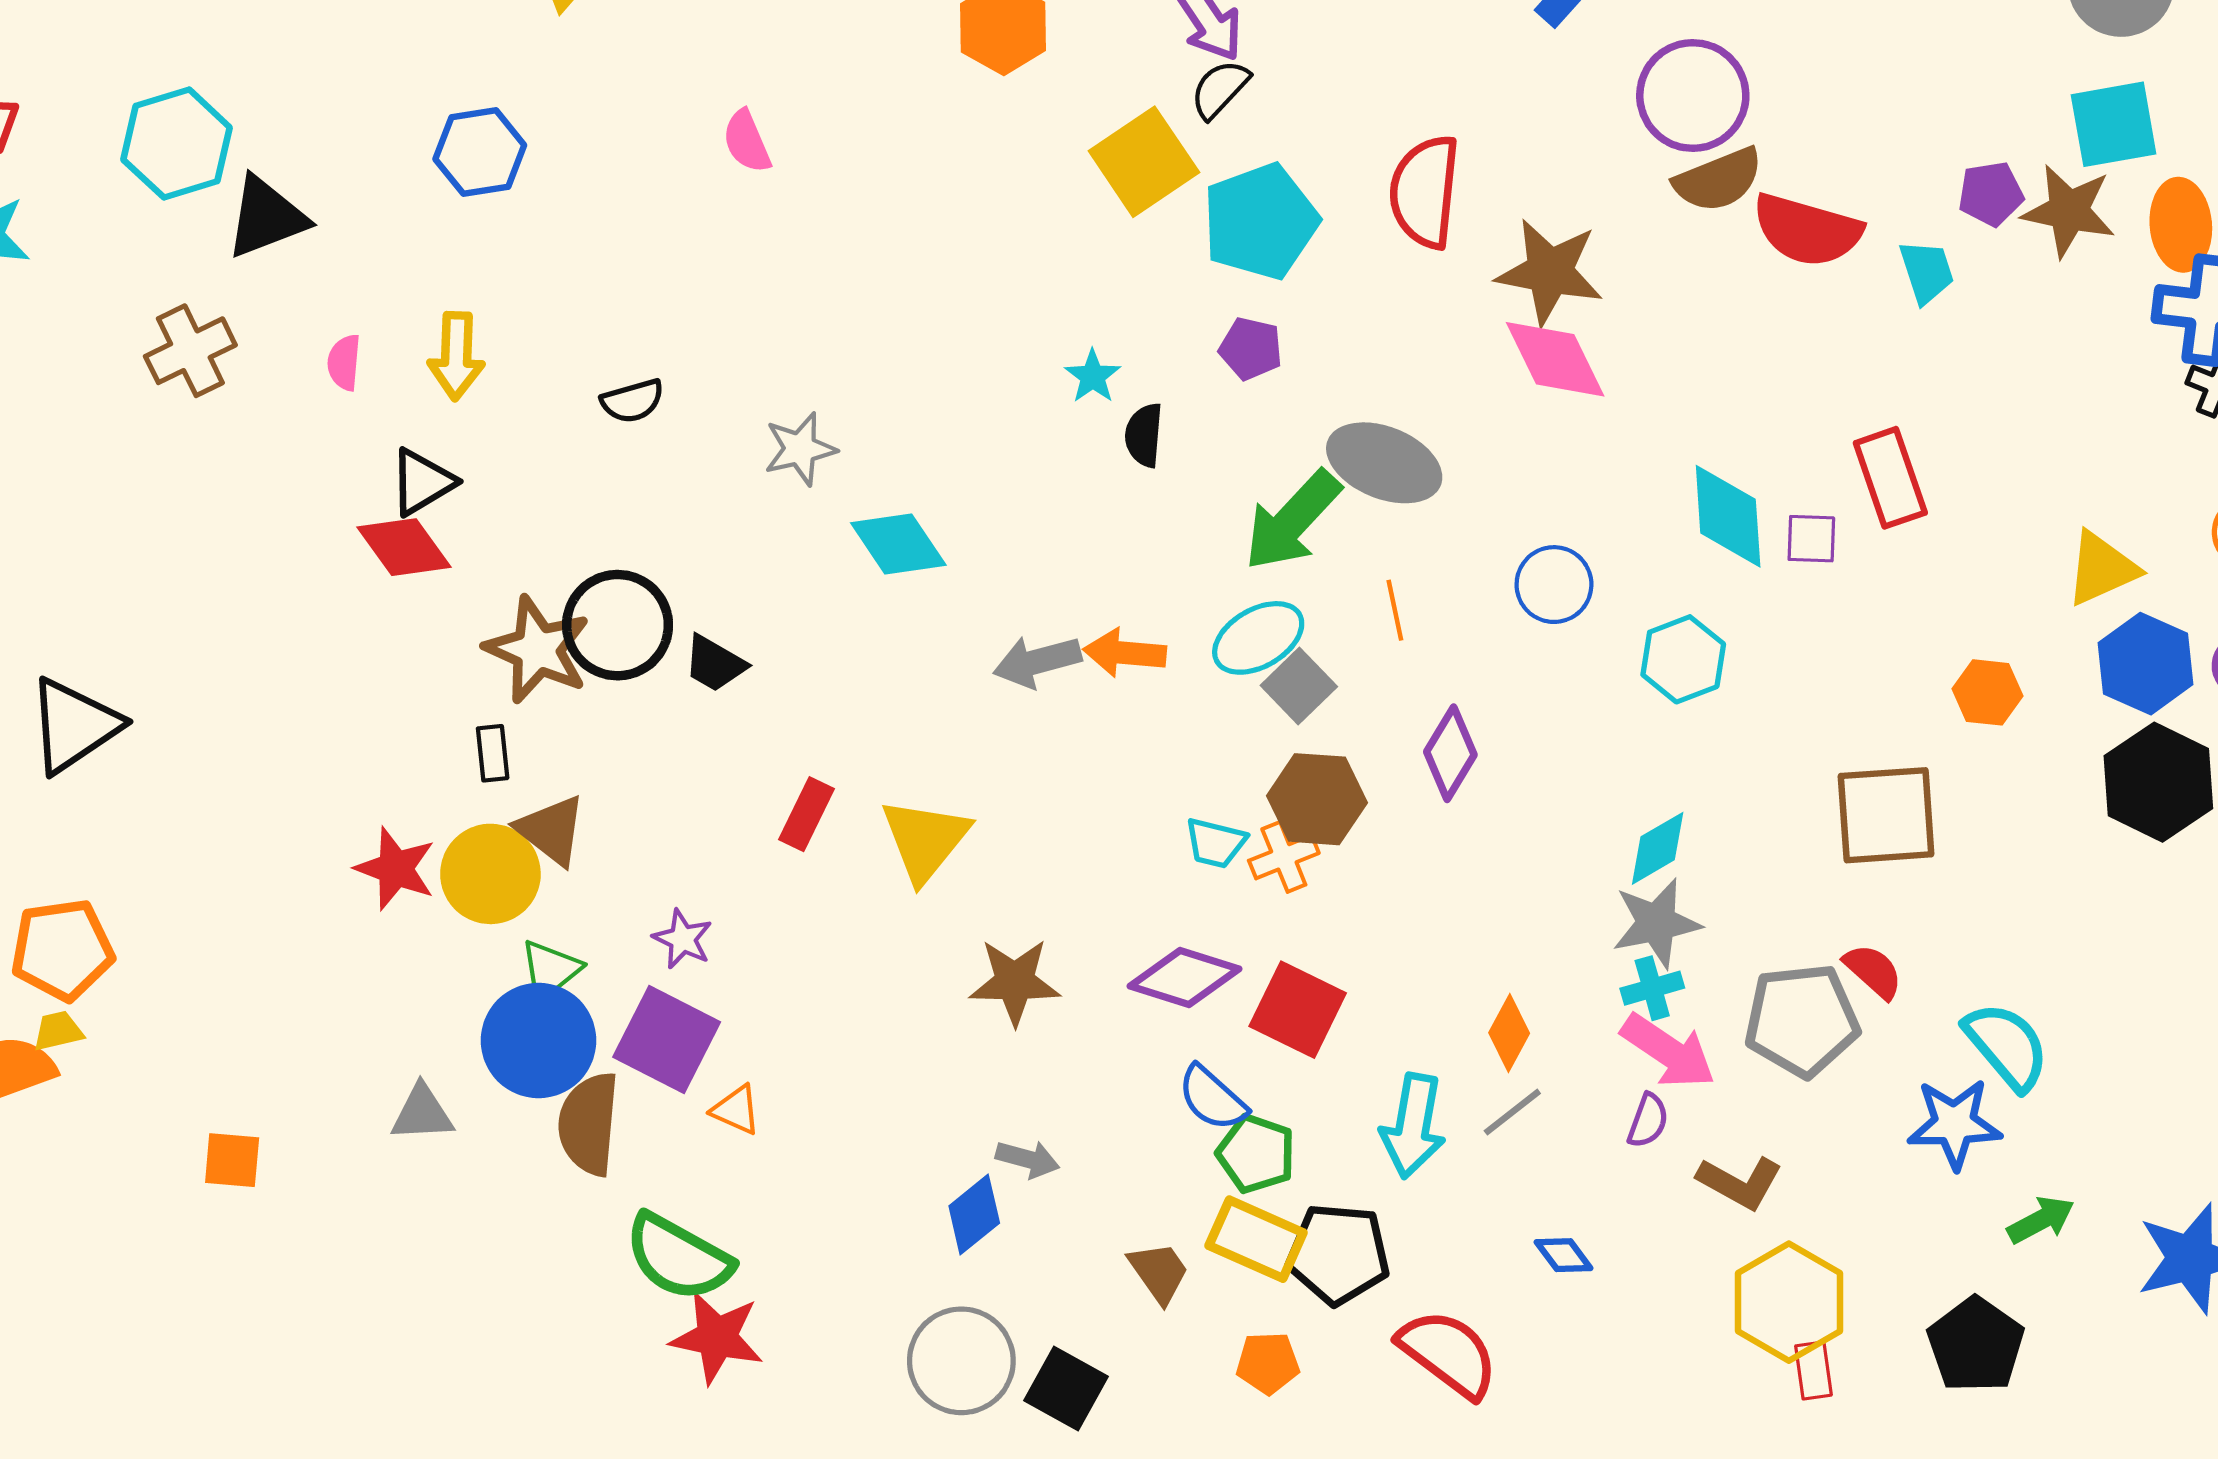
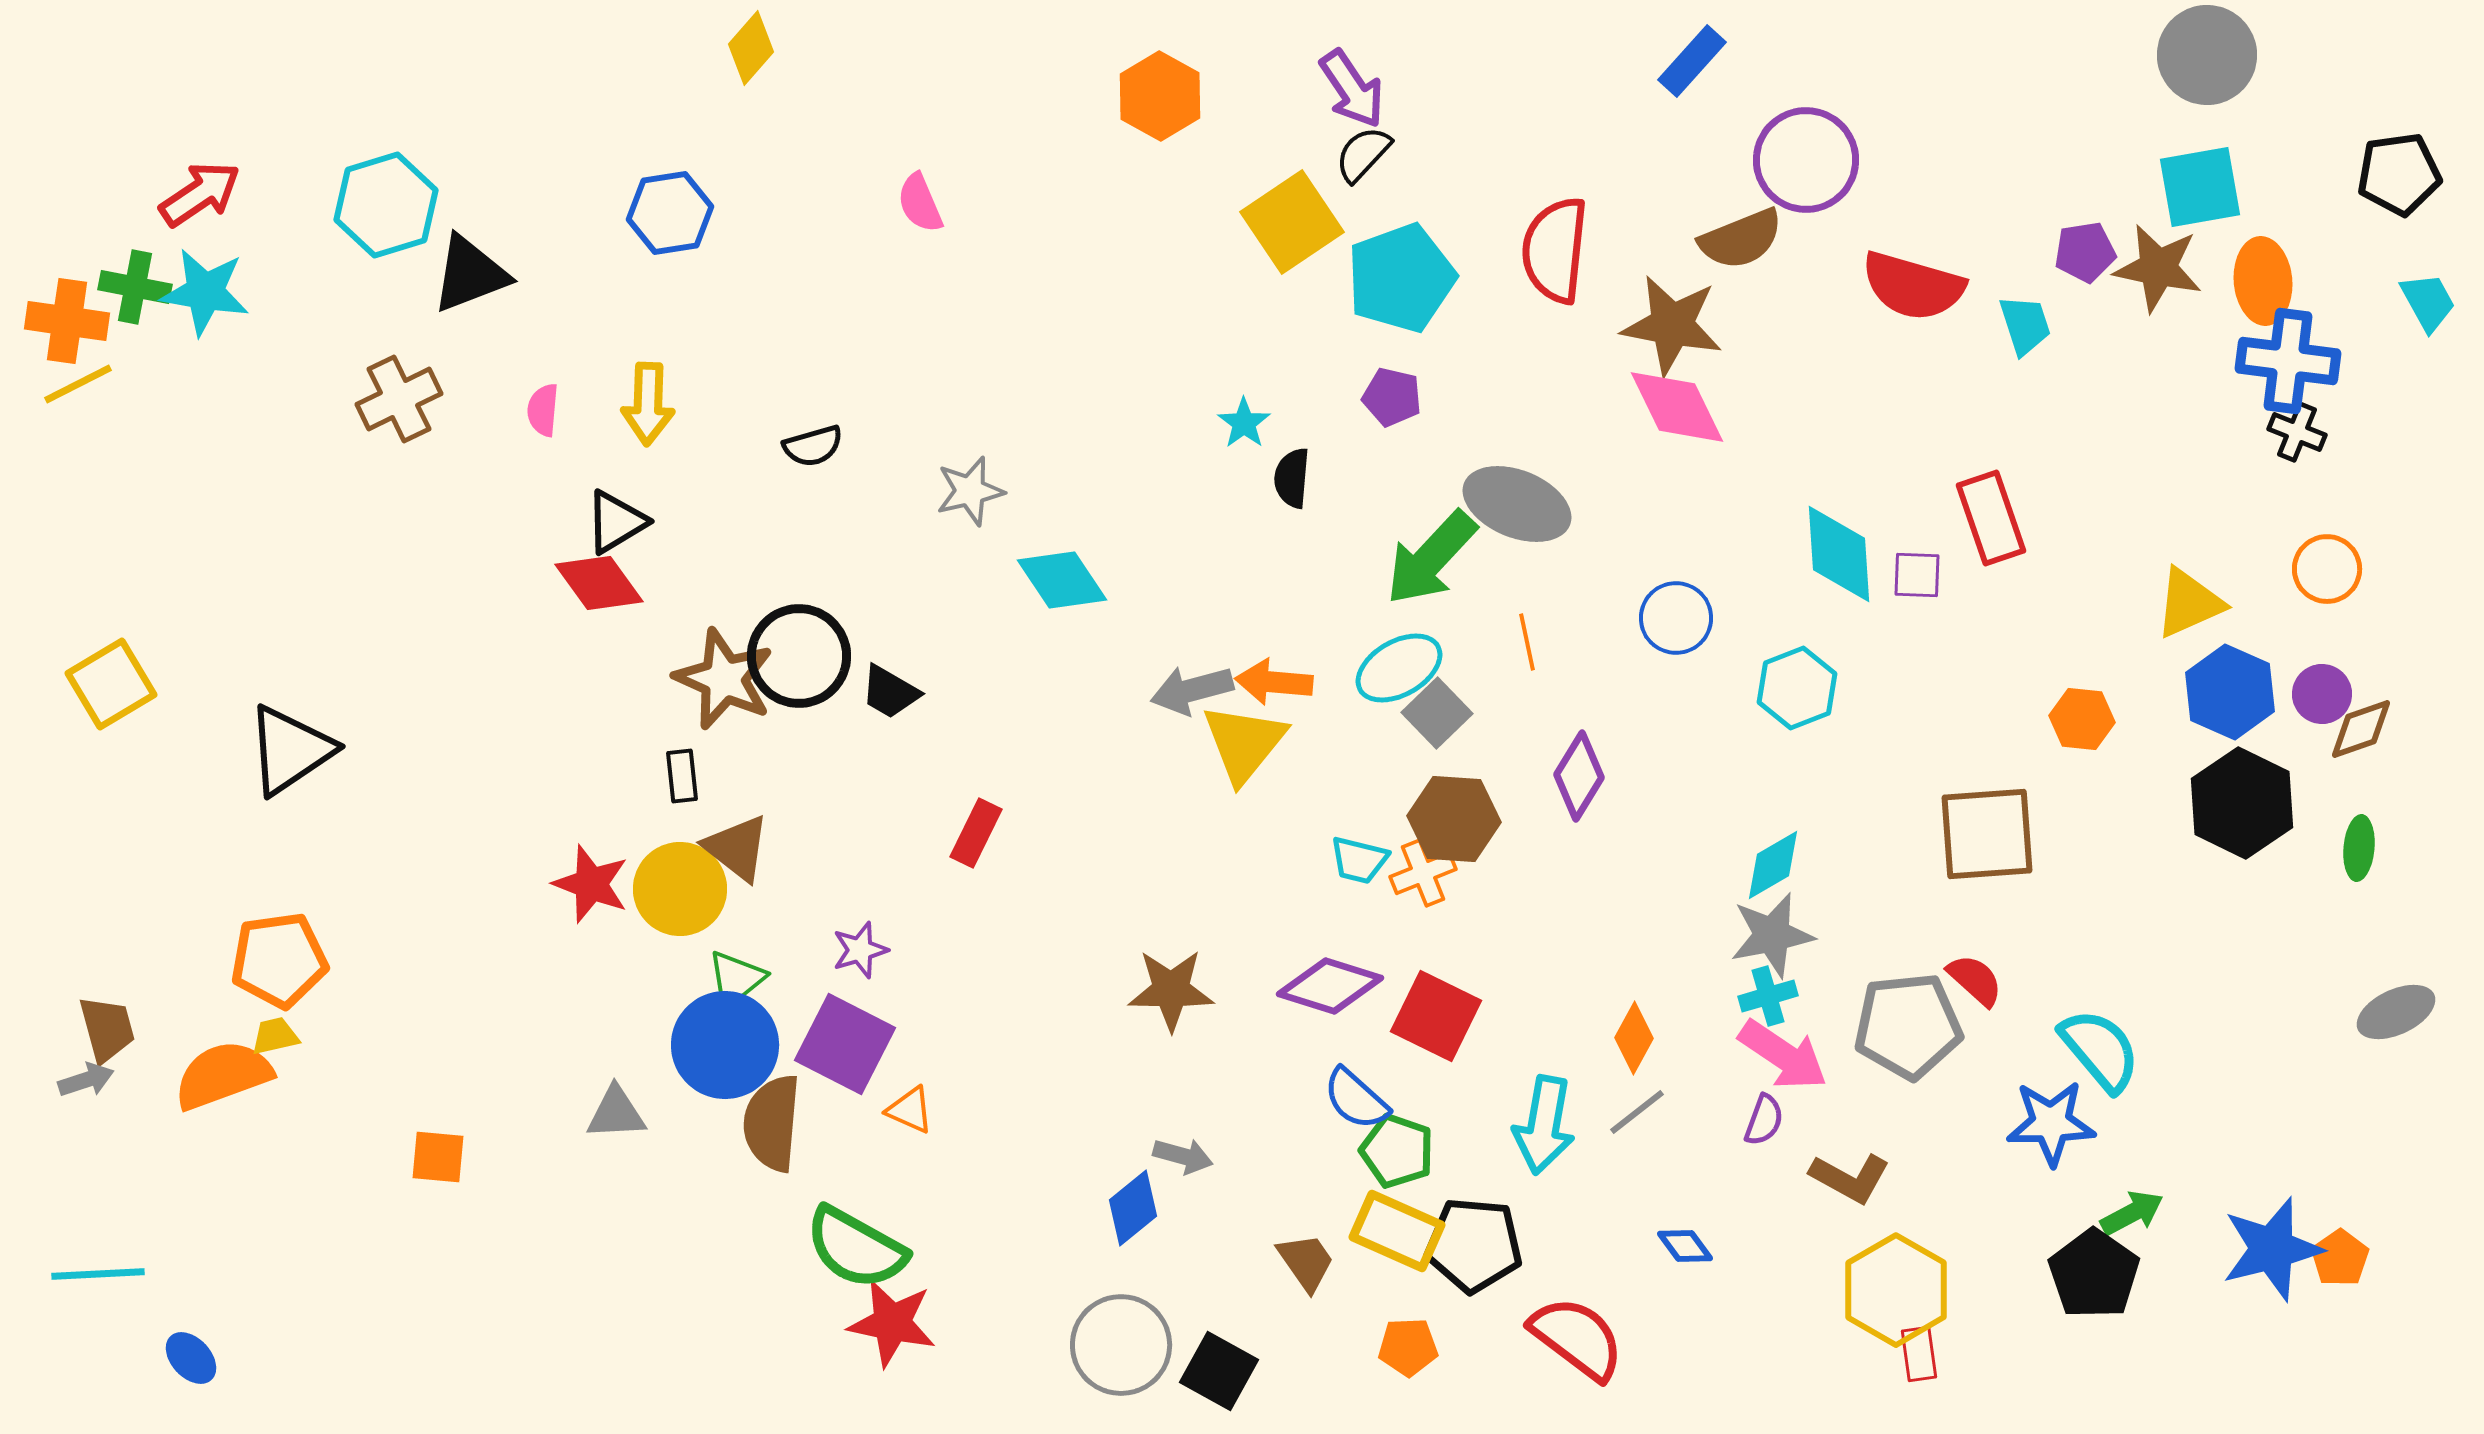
brown semicircle: (1718, 180) -> (1741, 239), moved
yellow triangle: (925, 840) -> (1244, 743), moved
purple star: (683, 939) -> (860, 950), turned 30
black pentagon: (1976, 1345) -> (2094, 1274), moved

